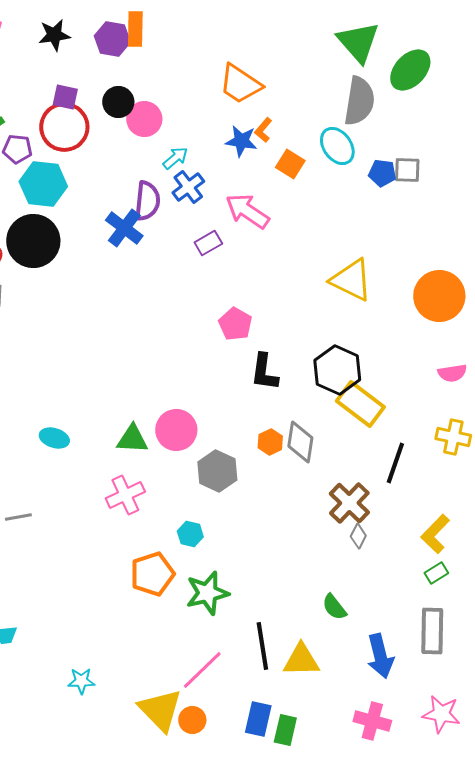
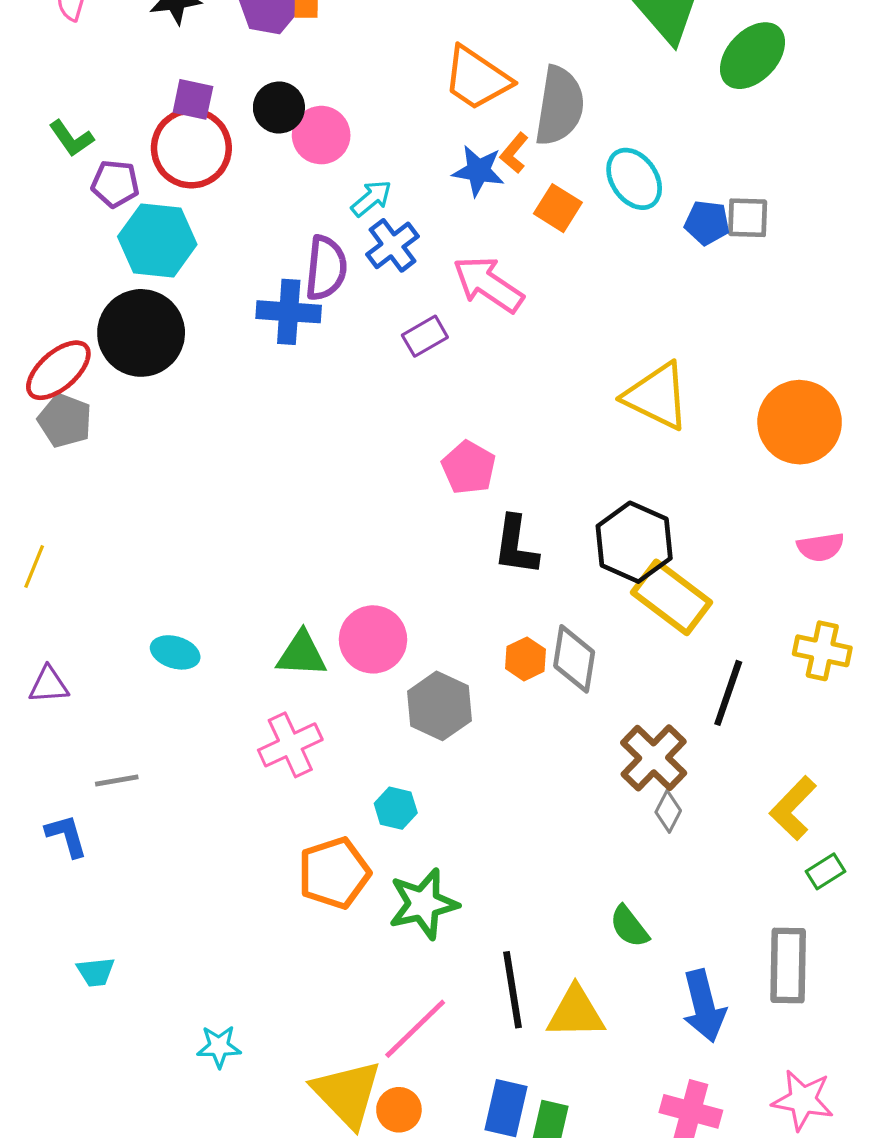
gray semicircle: (359, 101) -> (560, 106), moved
blue cross: (124, 228) -> (289, 312), turned -33
green rectangle: (436, 573) -> (825, 871), moved

